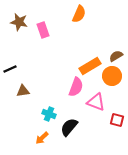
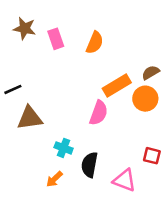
orange semicircle: (79, 14) -> (95, 43), moved
brown triangle: (23, 91) -> (30, 118), size x1.5
pink triangle: (96, 102) -> (125, 180), moved
black semicircle: (69, 127) -> (89, 165), turned -30

